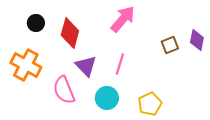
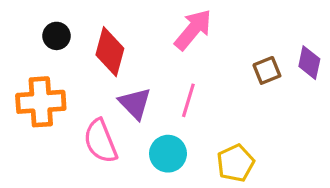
orange cross: (26, 65) -> (41, 102), turned -32

